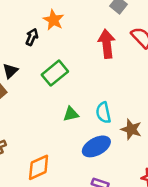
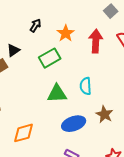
orange star: (53, 20) -> (66, 33), moved
cyan semicircle: (103, 113) -> (86, 86), moved
green triangle: (71, 114) -> (57, 94), size x1.5

